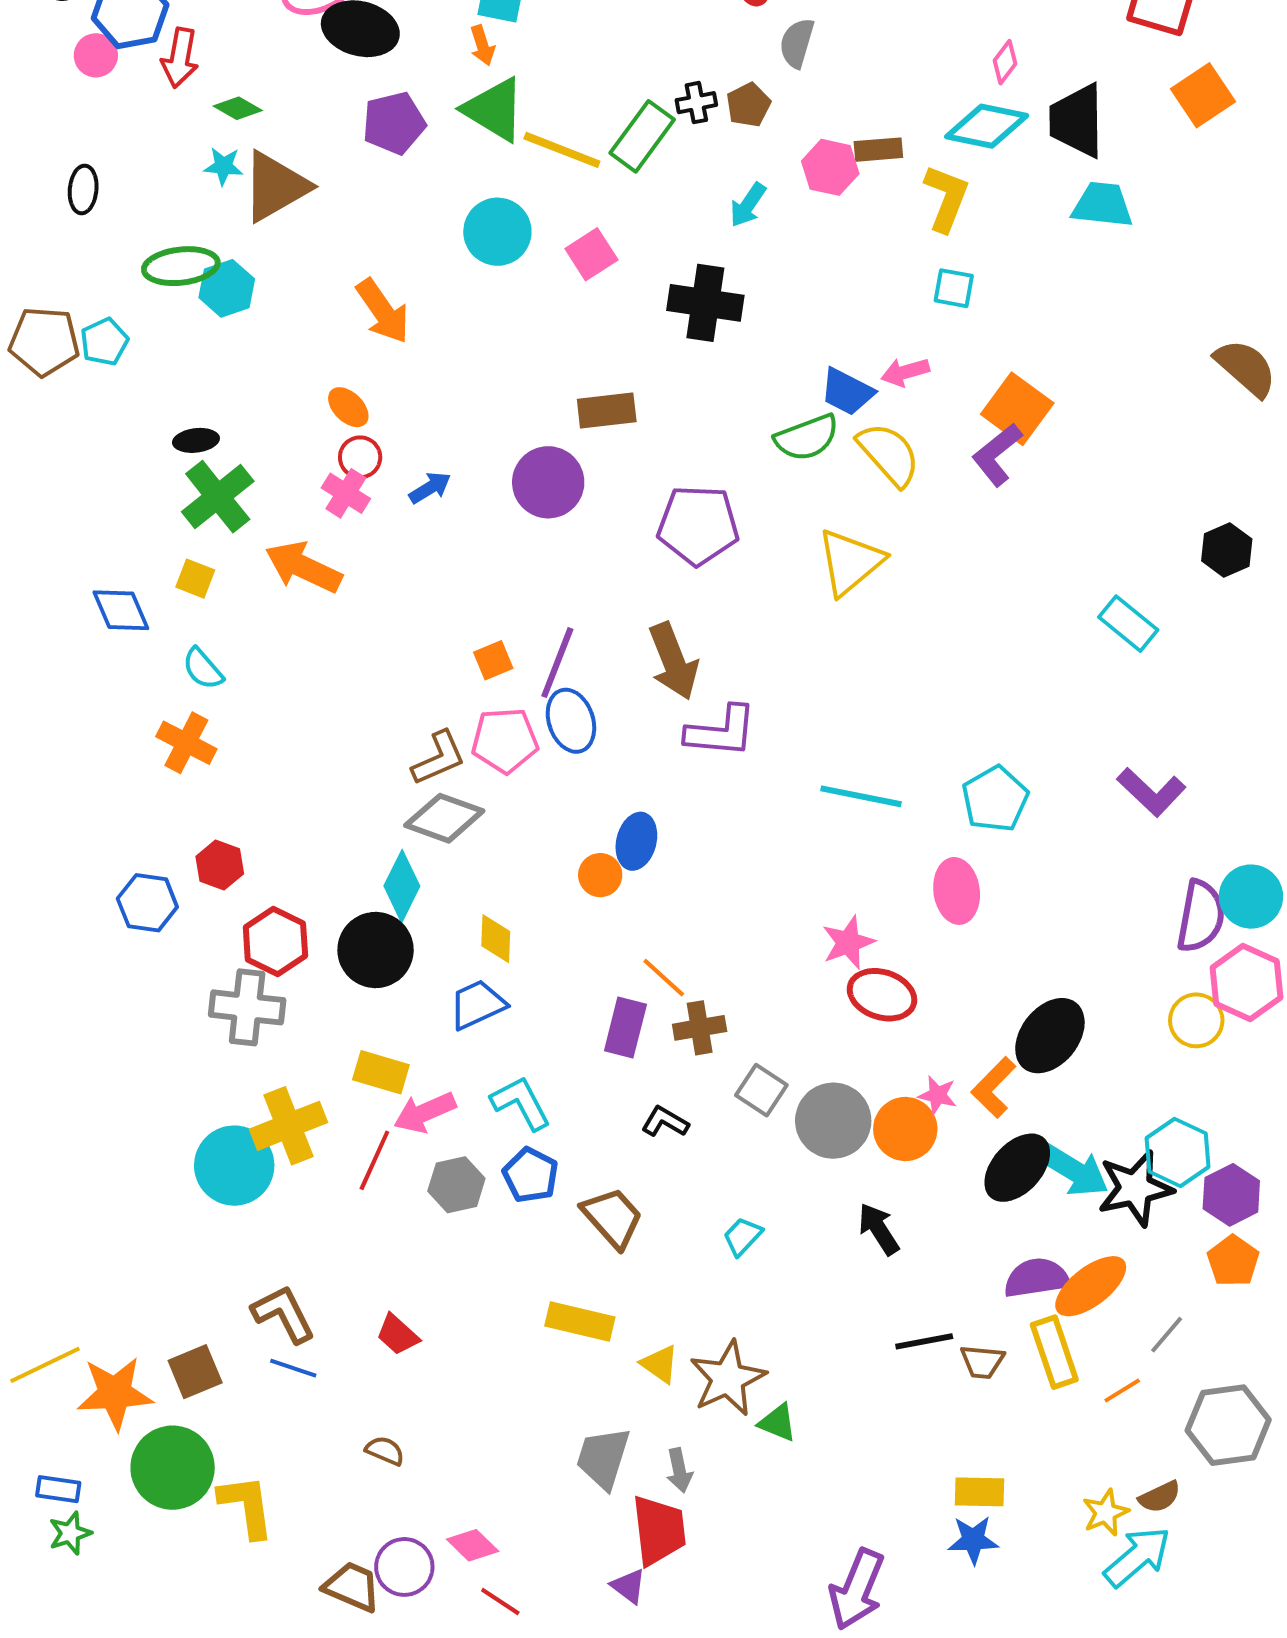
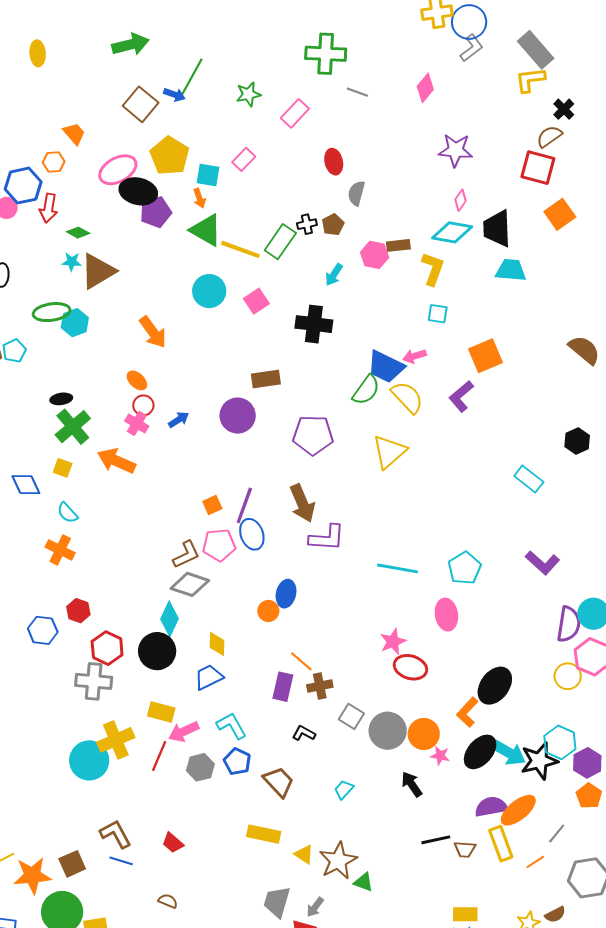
purple pentagon: (394, 123) -> (156, 212), moved
blue trapezoid: (847, 392) -> (386, 367), size x1.4
orange square: (1017, 409) -> (485, 356), moved, turned 32
green semicircle: (807, 438) -> (366, 390), turned -32
pink star: (938, 1095) -> (440, 756), moved
gray arrow: (679, 1470) -> (315, 907), turned 50

